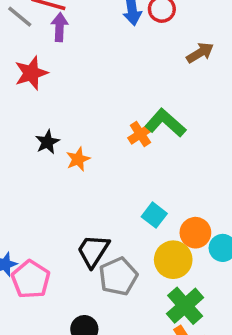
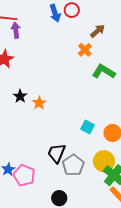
green L-shape: (165, 123) -> (104, 72), moved
orange cross: (140, 134) -> (85, 50), moved
yellow circle: (173, 260) -> (104, 161), moved

